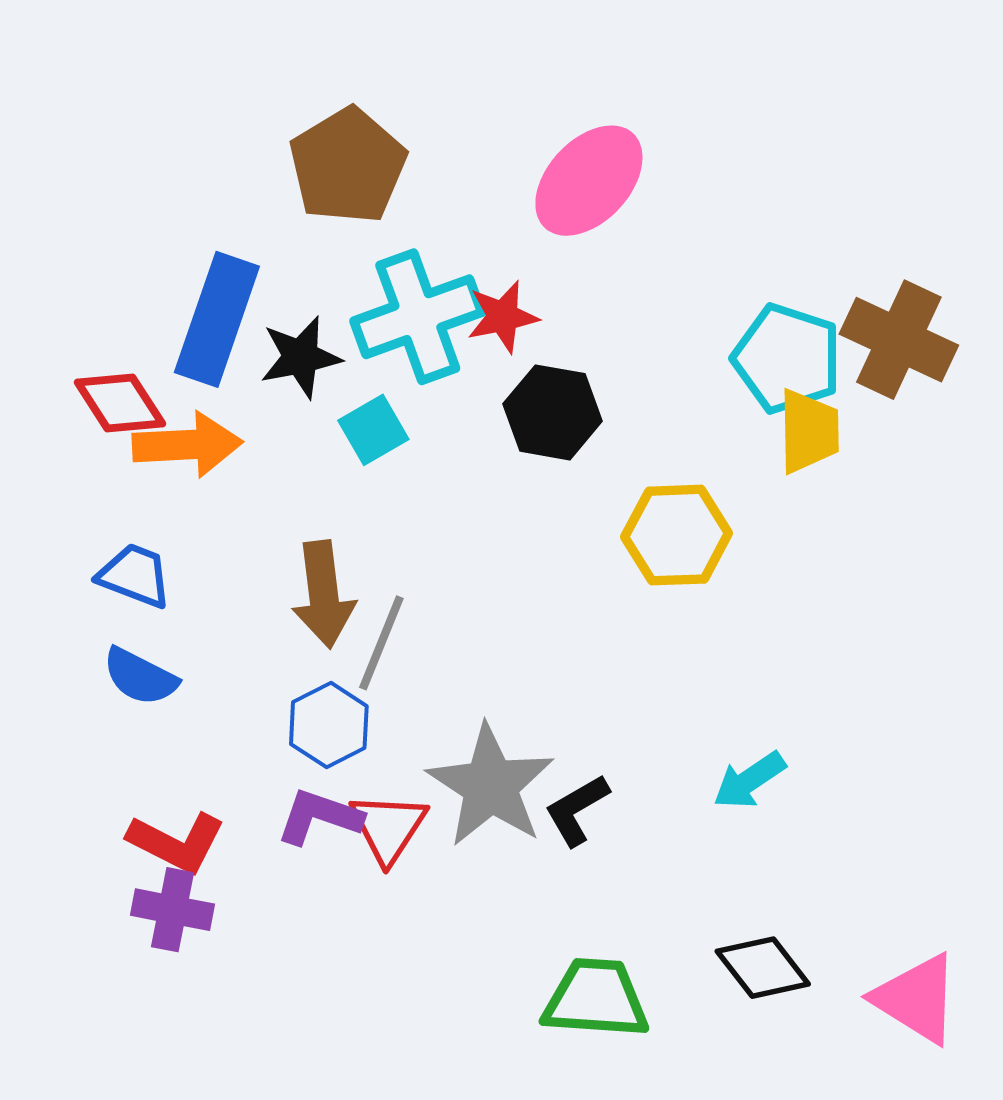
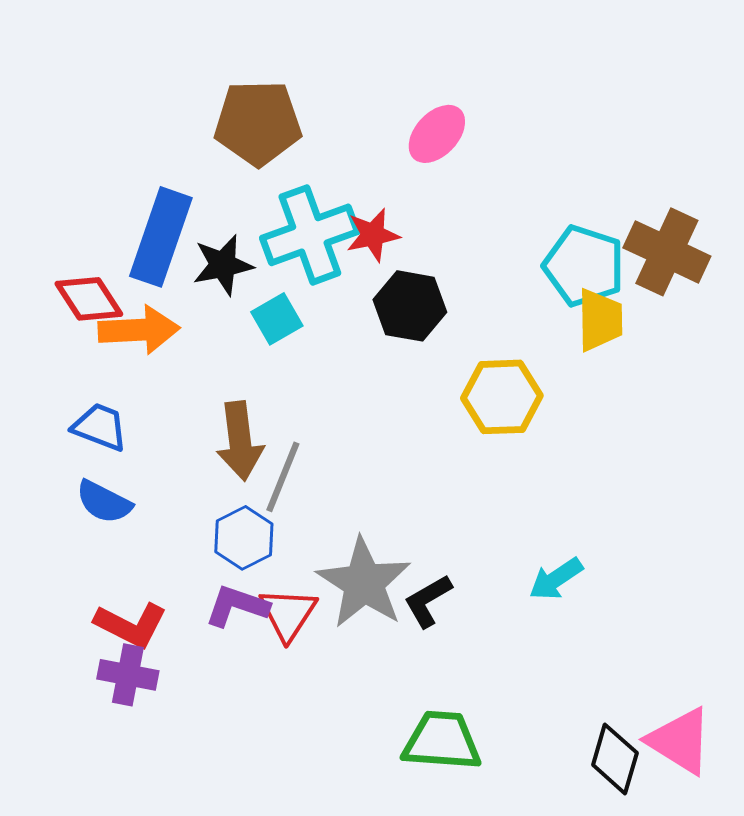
brown pentagon: (348, 166) -> (258, 123), turned 30
pink ellipse: (589, 181) -> (437, 134), size x0.7
black diamond: (763, 968) -> (615, 759), moved, turned 54

